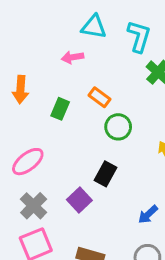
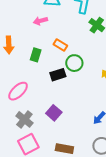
black rectangle: (106, 174) -> (58, 75), moved, turned 49

